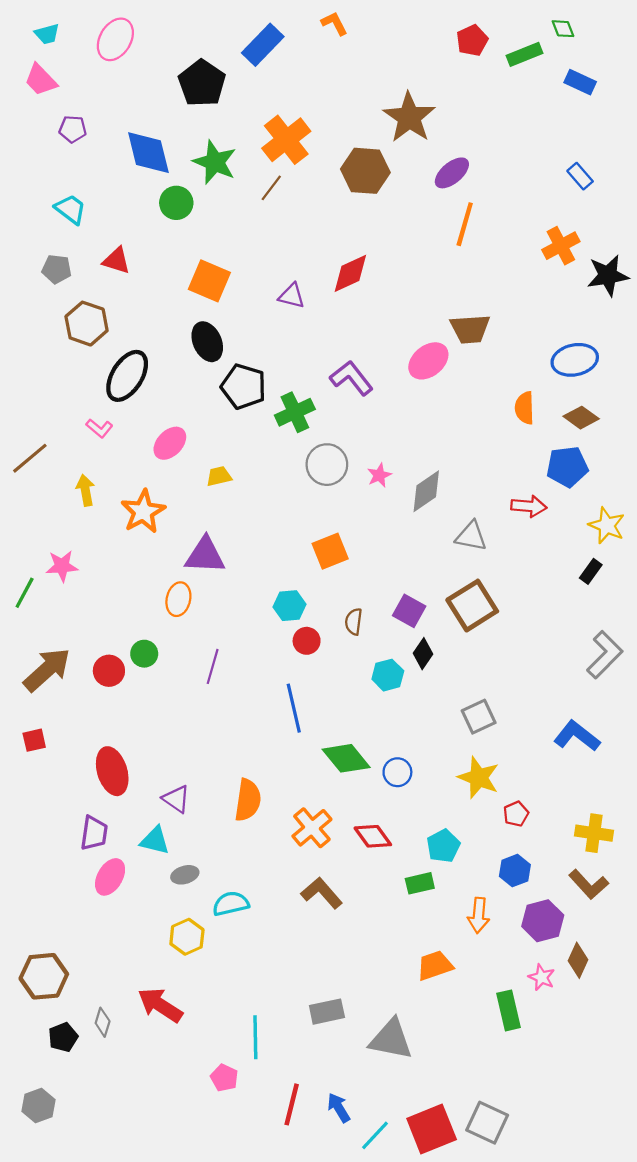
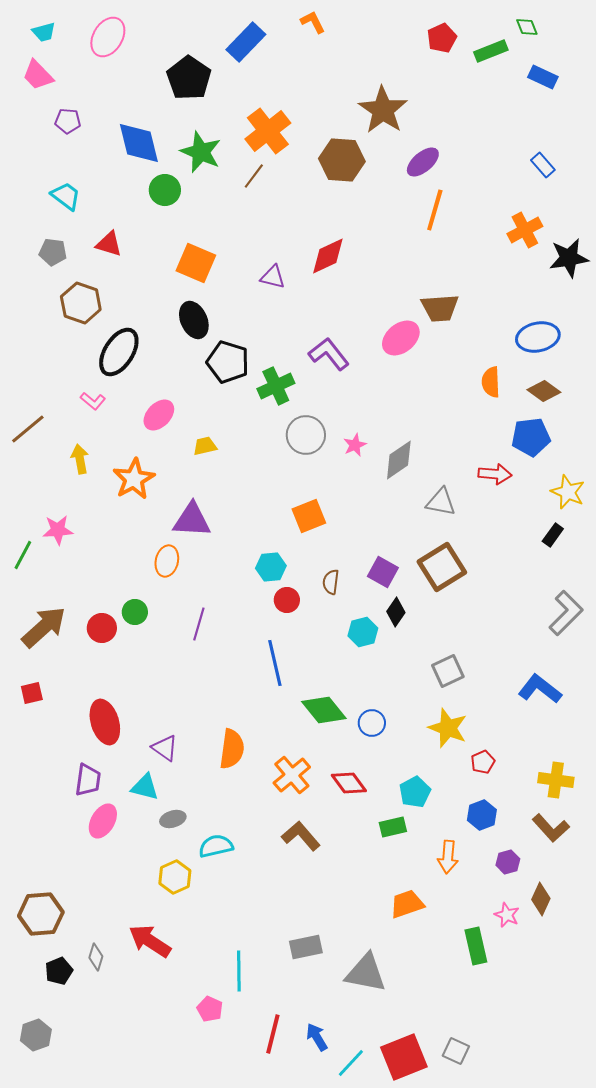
purple hexagon: (543, 921) -> (508, 862), size x0.6
gray square: (487, 1123) -> (456, 1051), size x0.7

